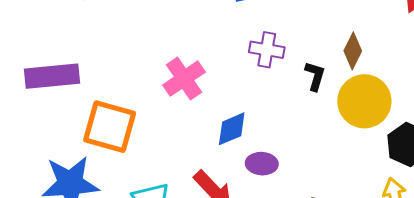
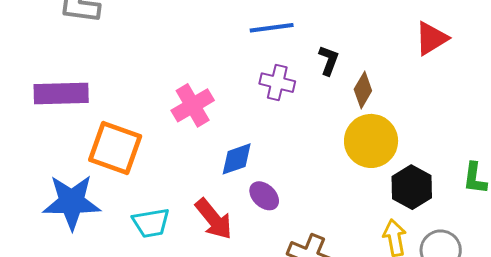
black L-shape: (315, 76) -> (329, 60), moved
purple ellipse: (262, 164) -> (264, 196), turned 36

